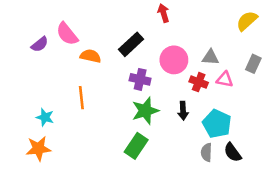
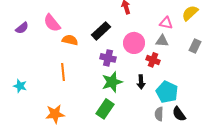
purple semicircle: (40, 44) -> (22, 28), moved
pink triangle: (225, 79) -> (166, 23), moved
cyan star: (45, 117) -> (20, 86), moved
orange star: (38, 149) -> (55, 114), moved

